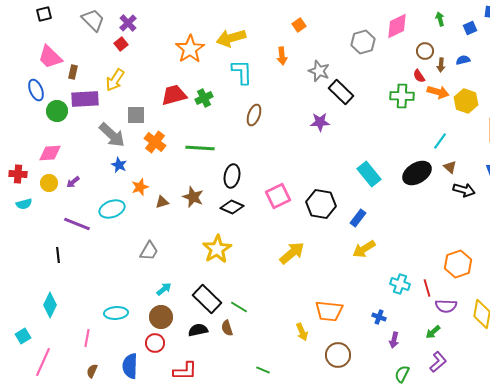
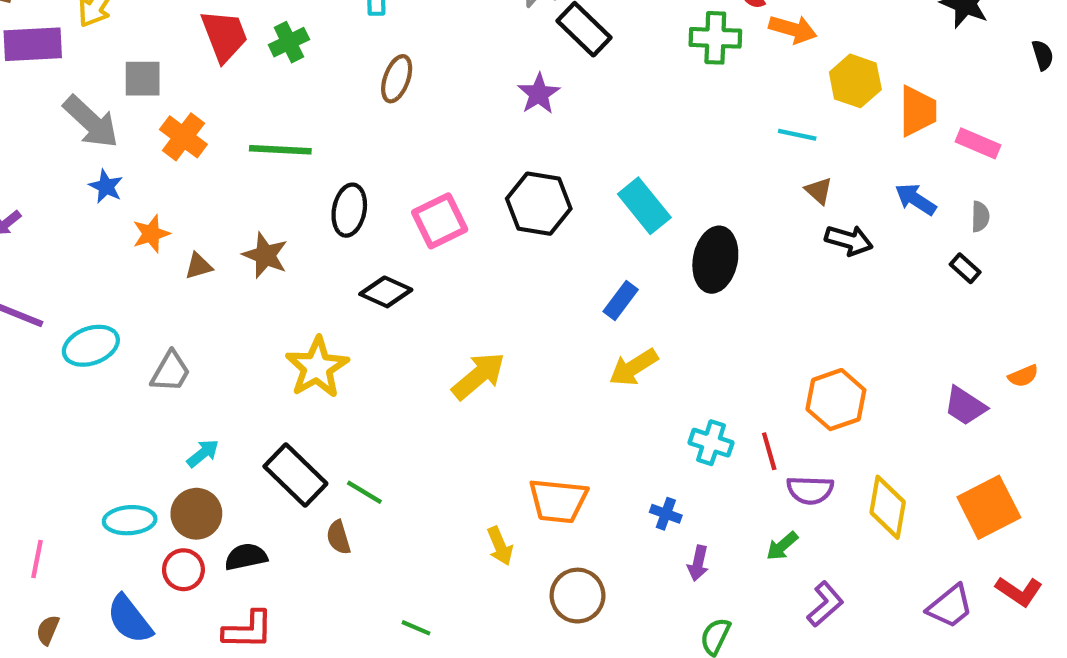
red trapezoid: (174, 95) -> (224, 36), turned 84
yellow hexagon: (466, 101) -> (855, 81), moved
purple star: (320, 122) -> (539, 94), turned -30
cyan line: (440, 141) -> (797, 135), turned 66
black ellipse: (417, 173) -> (715, 260), moved, turned -48
pink square: (278, 196) -> (440, 221), moved
black hexagon: (321, 204) -> (539, 204), moved
black diamond: (232, 207) -> (386, 292), moved
cyan ellipse: (112, 209) -> (91, 346), moved
cyan ellipse: (116, 313) -> (130, 520), moved
black semicircle: (198, 330) -> (246, 557), moved
purple L-shape: (438, 362) -> (825, 604), moved
blue semicircle: (130, 366) -> (130, 619), turned -40

